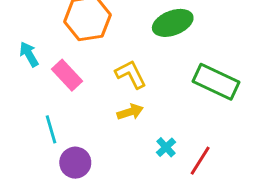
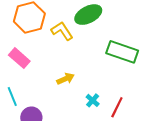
yellow L-shape: (131, 74) -> (62, 31), moved

